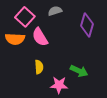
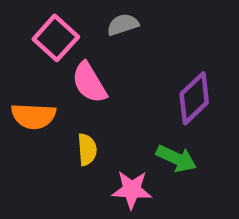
purple diamond: (87, 25) -> (194, 98), moved, turned 30
orange semicircle: (15, 39) -> (33, 116), moved

